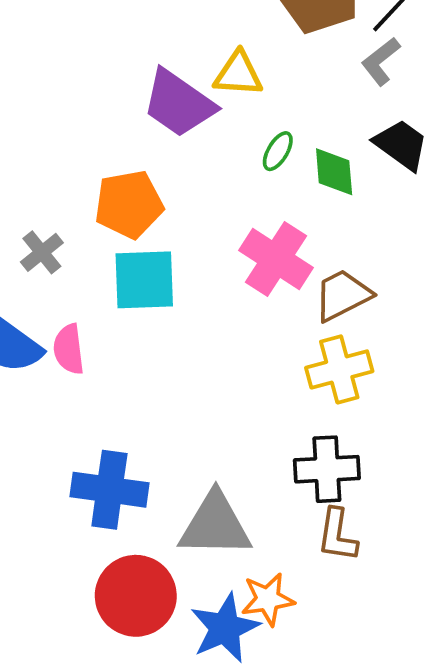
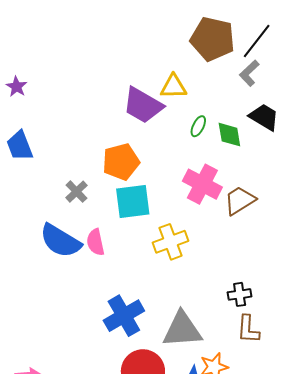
yellow cross: (339, 369) -> (170, 242), moved
black cross: (327, 469) -> (240, 294), size x0.7
blue cross: (109, 490) -> (124, 316), turned -33

